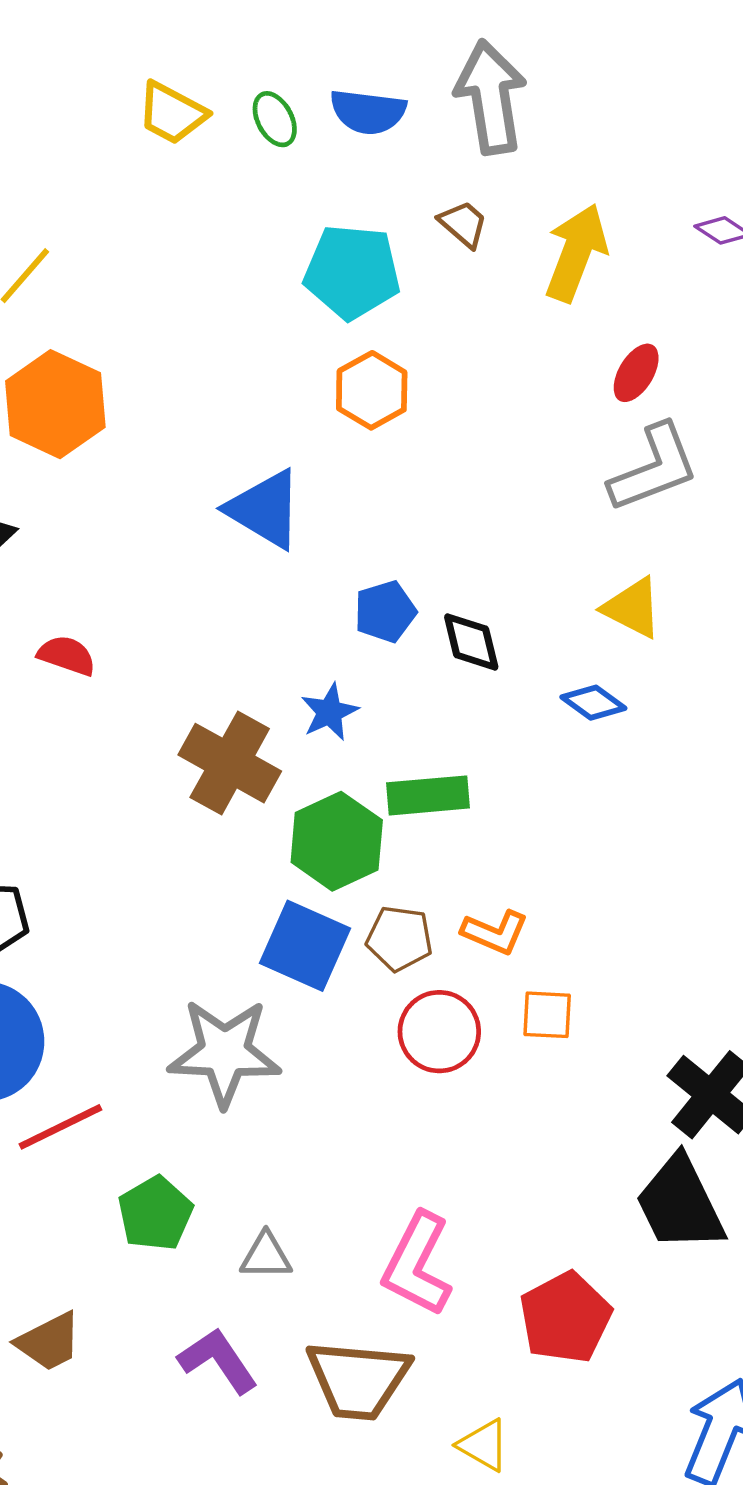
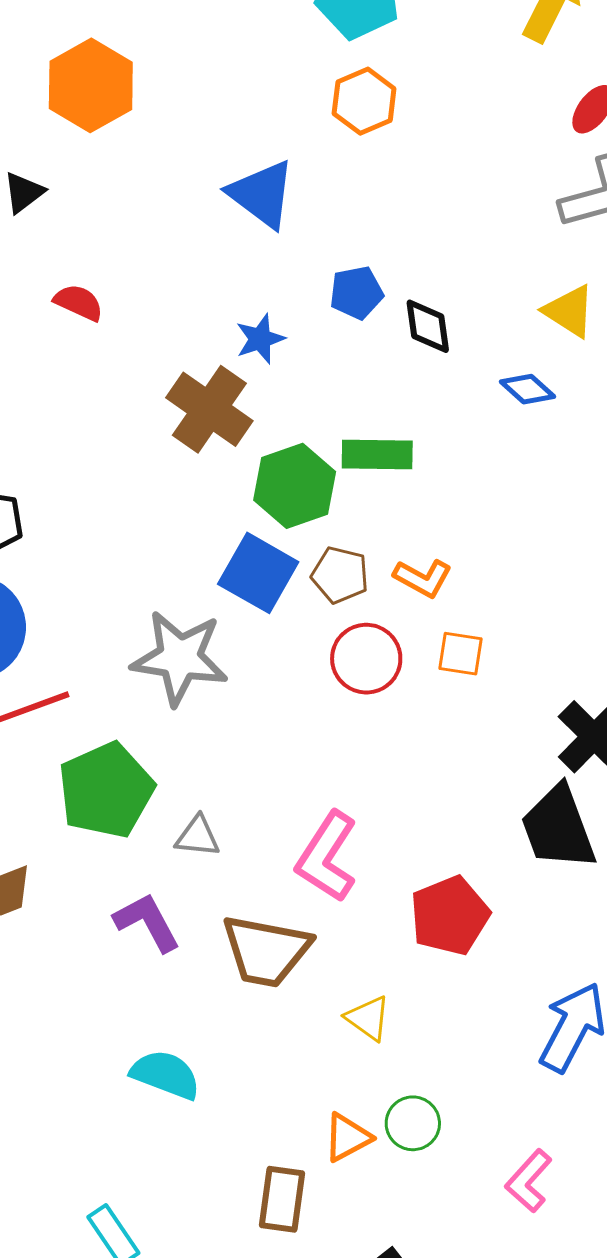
blue star: (329, 712) -> (260, 339), moved
green pentagon: (155, 1214) -> (106, 790), size x1.5

